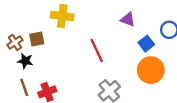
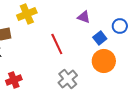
yellow cross: (62, 16) -> (27, 14), turned -30

